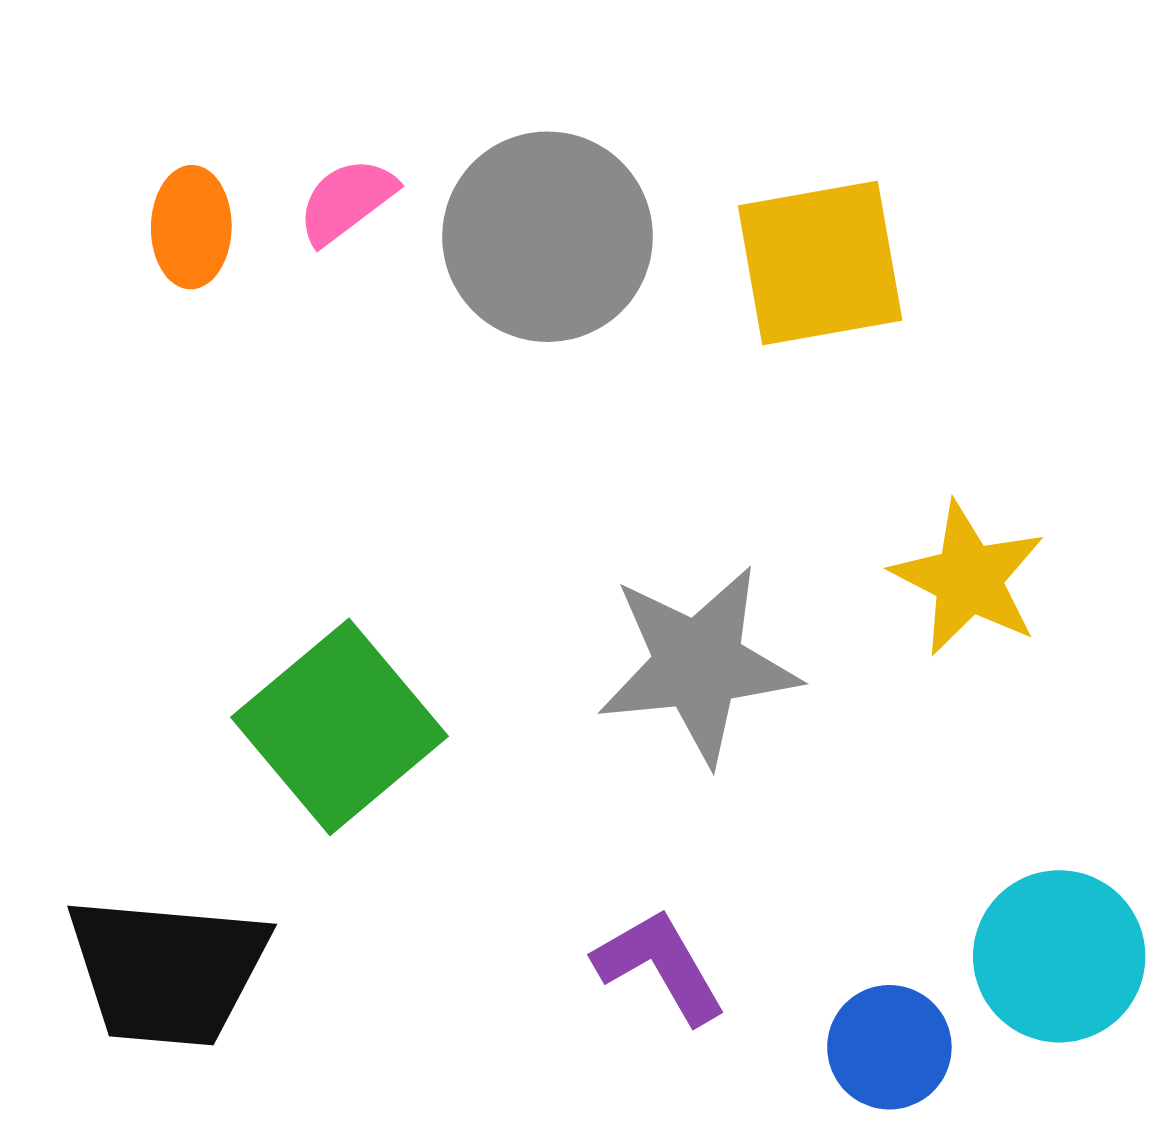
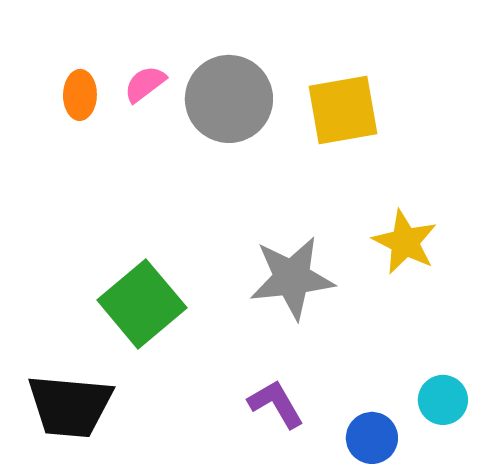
cyan circle: (1059, 956) -> (443, 400), size x0.7

